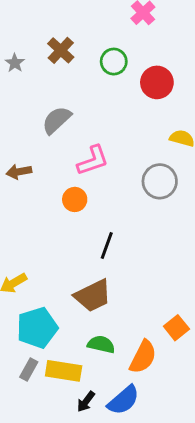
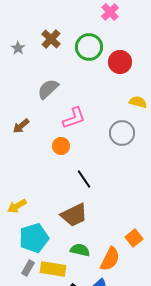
green circle: (114, 62) -> (89, 47), size x1.4
brown arrow: (19, 172) -> (21, 126), turned -30
black line: (107, 245) -> (84, 179), turned -54

